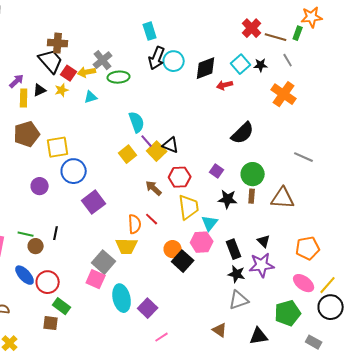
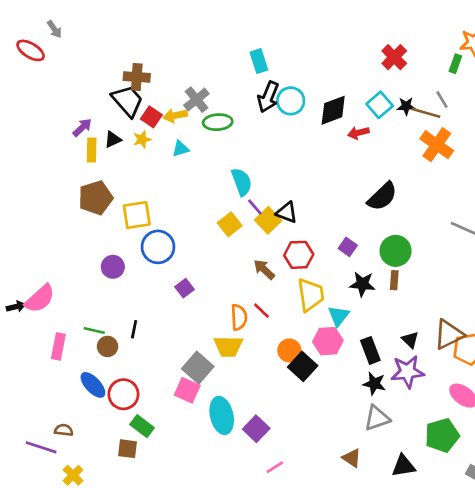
brown line: (276, 37) -> (426, 113), moved
brown triangle: (283, 198) -> (449, 335), moved, turned -30
purple square: (94, 202) -> (185, 288), size x0.6

